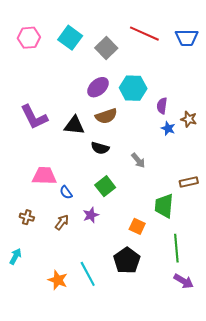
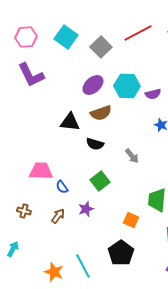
red line: (144, 34) -> (138, 33), turned -52
purple semicircle: (162, 106) -> (153, 94), moved, turned -112
purple L-shape: (34, 117) -> (31, 75), moved

